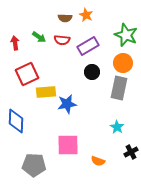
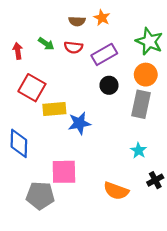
red square: (27, 74) -> (32, 88), turned -35
pink square: (68, 145) -> (64, 172), moved
orange semicircle: (98, 161) -> (116, 191), size x1.5

